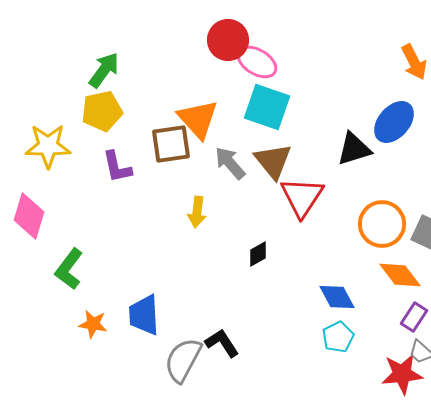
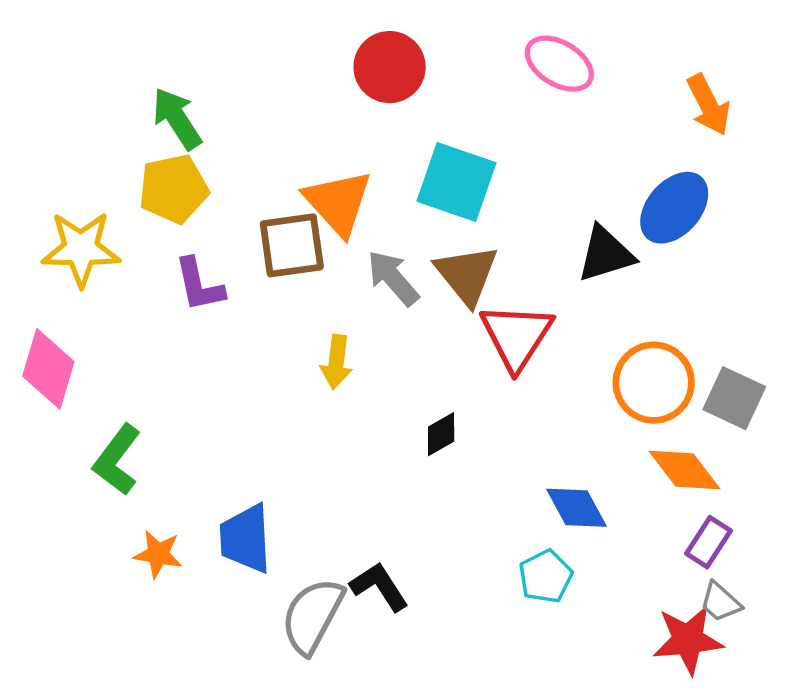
pink ellipse: (257, 62) -> (559, 64), moved
green arrow: (104, 70) -> (177, 119), turned -69
cyan pentagon: (338, 337) -> (546, 576), moved

